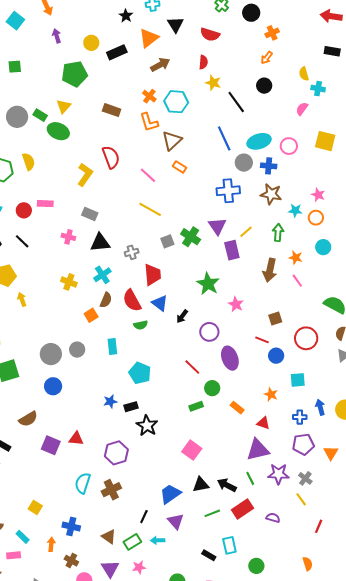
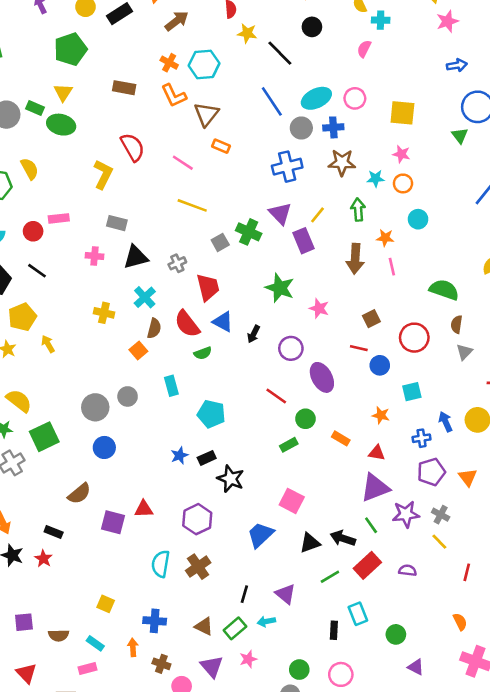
yellow square: (325, 141) -> (402, 113), moved
pink line: (297, 281) -> (392, 267), turned 32
blue trapezoid: (170, 494) -> (260, 535), moved
black rectangle: (209, 555) -> (334, 630), turned 72

